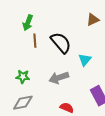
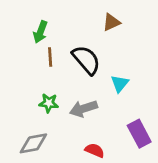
brown triangle: (93, 20) -> (111, 22), moved
green star: (23, 77) -> (49, 103), moved

